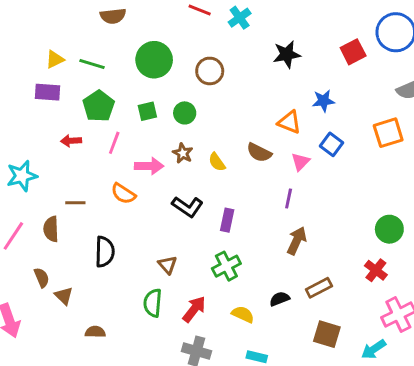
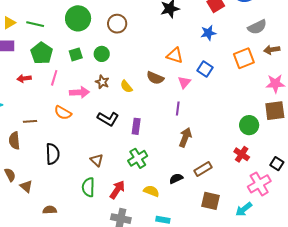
blue star: (323, 101) -> (208, 33), moved

